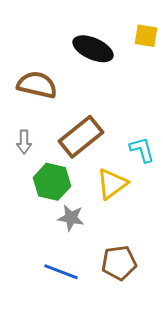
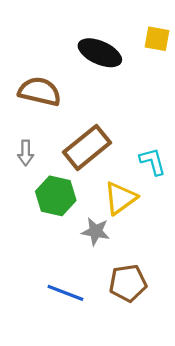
gray star: (71, 218) -> (96, 231), moved

